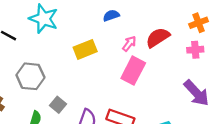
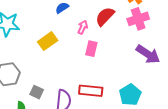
pink cross: (195, 50) -> (138, 19), size x1.5
pink rectangle: (133, 71) -> (91, 49), size x0.7

